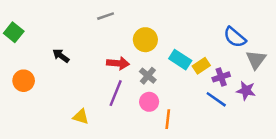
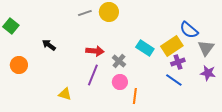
yellow circle: (145, 40) -> (109, 12), moved
yellow rectangle: (201, 66) -> (172, 46), moved, size x1.5
purple star: (246, 91) -> (208, 73), moved

